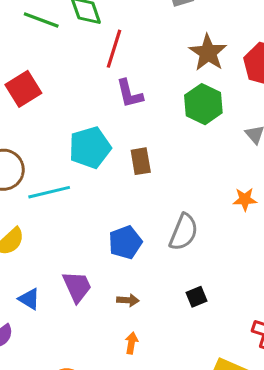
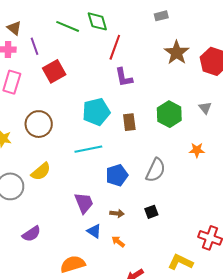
green hexagon: (203, 104) -> (169, 114), moved
cyan line: (49, 192) -> (88, 149), moved
black square: (196, 297) -> (151, 212), moved
blue triangle: (29, 299) -> (94, 231), moved
orange arrow: (131, 343) -> (118, 242), turned -64

